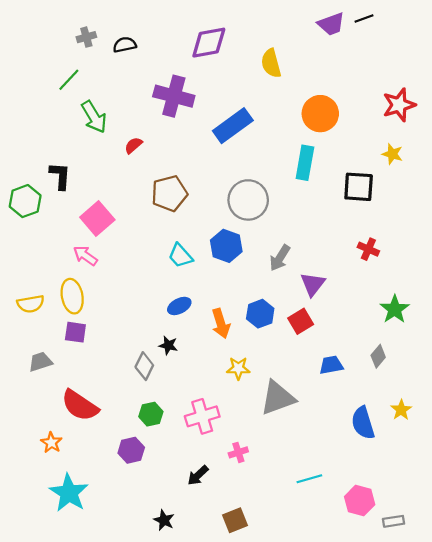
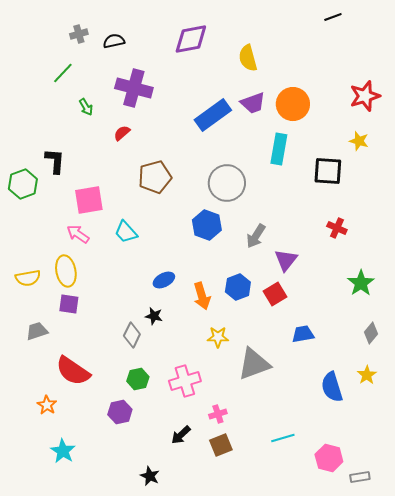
purple trapezoid: (331, 24) -> (253, 103), moved
purple cross: (174, 96) -> (134, 88), moved
green arrow: (94, 117) -> (86, 107), size x0.6
pink square: (97, 219) -> (89, 200), turned 32
cyan trapezoid: (180, 256) -> (126, 232), moved
gray diamond: (378, 356) -> (371, 333), moved
cyan star: (69, 493) -> (63, 451), size x0.7
brown square: (235, 520) -> (221, 445), moved

